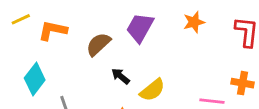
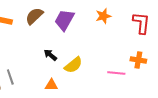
brown semicircle: (98, 44) -> (34, 16), moved

